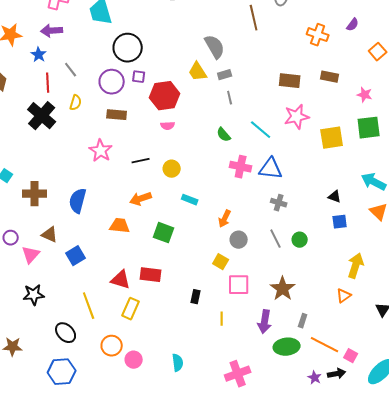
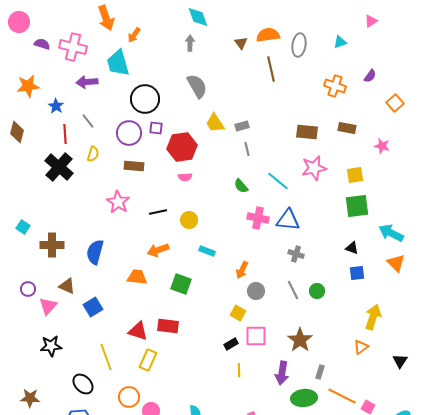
purple arrow: (52, 31) -> (87, 82), moved
gray semicircle: (215, 47) -> (197, 86), moved
green square: (369, 128) -> (357, 206), moved
yellow square: (332, 138) -> (355, 175), moved, size x0.7
black rectangle: (196, 297) -> (231, 344), moved, turned 48

